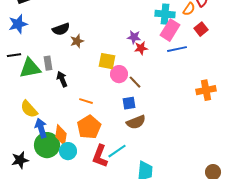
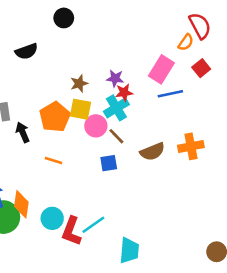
cyan cross: (165, 14) -> (116, 108), moved, turned -36
black semicircle: (61, 29) -> (27, 51), moved
brown star: (77, 41) -> (79, 83), moved
orange cross: (206, 90) -> (191, 146), moved
brown semicircle: (136, 122) -> (152, 152), moved
orange pentagon: (89, 127) -> (55, 117), moved
cyan circle: (68, 151) -> (52, 218), moved

